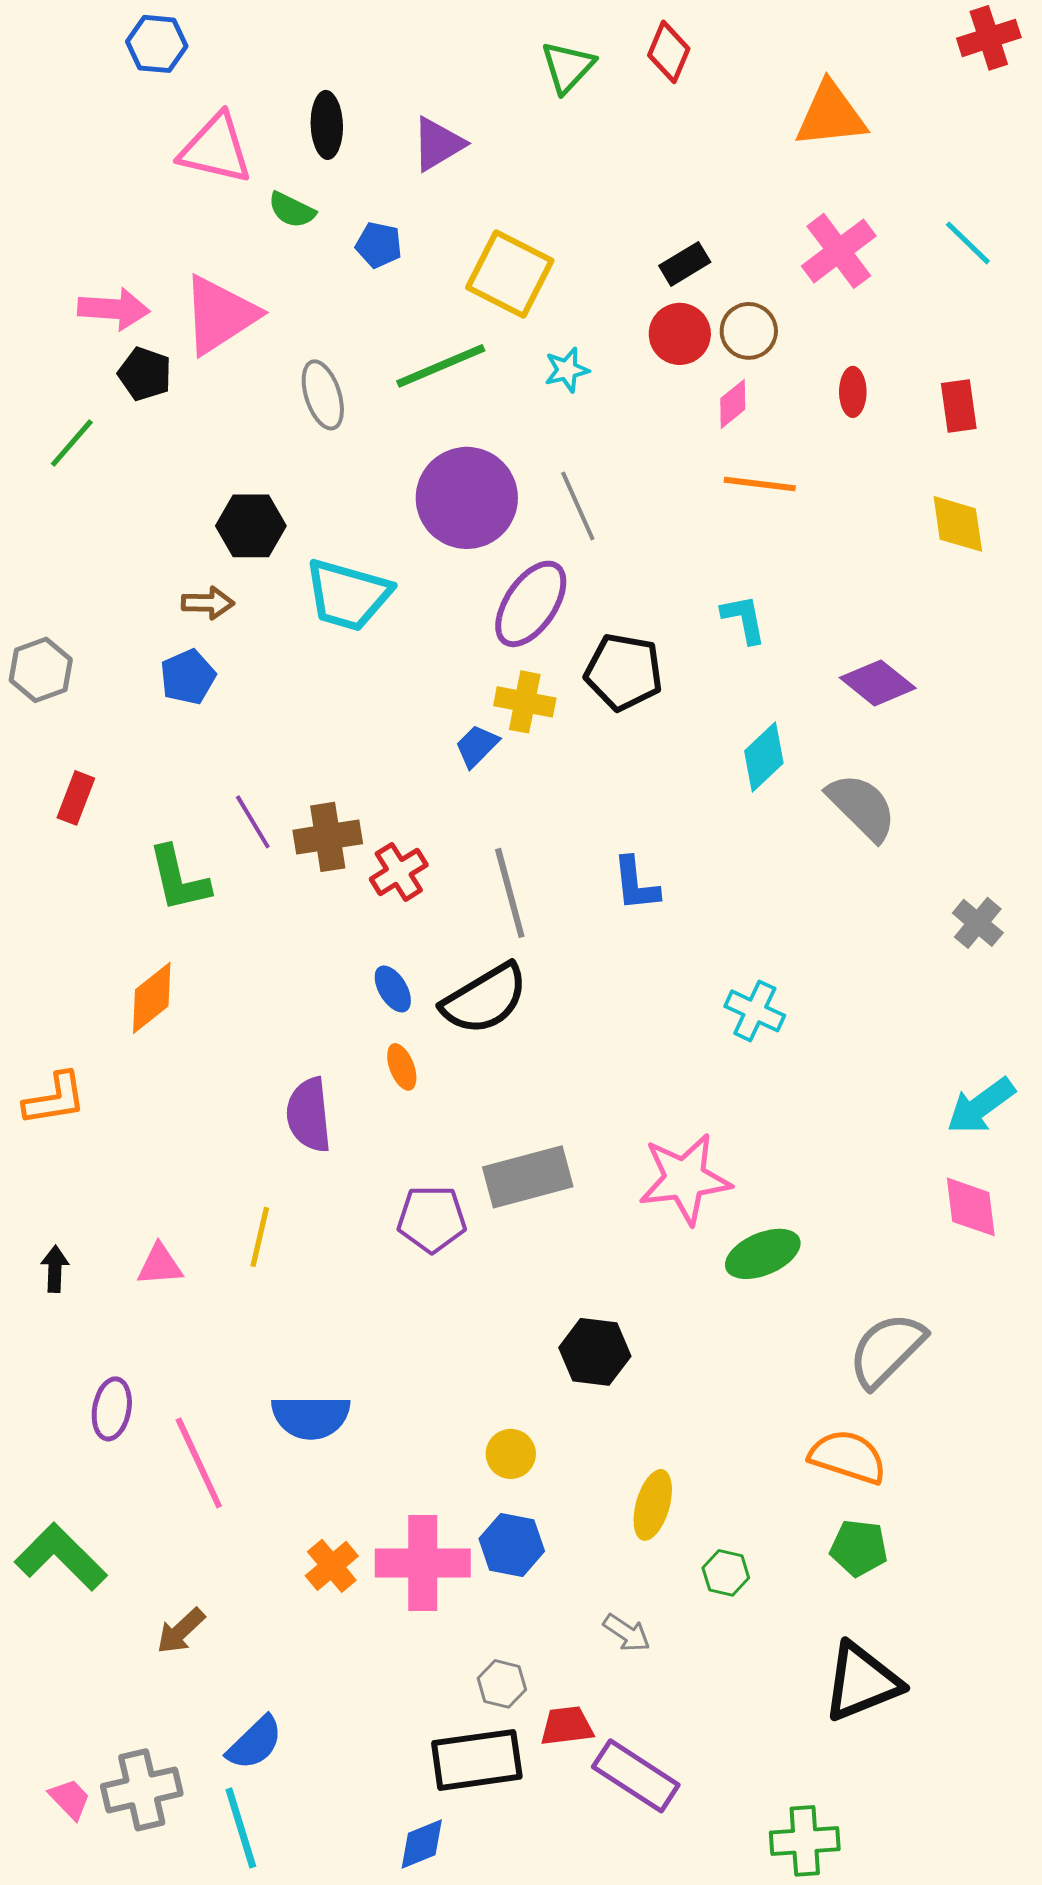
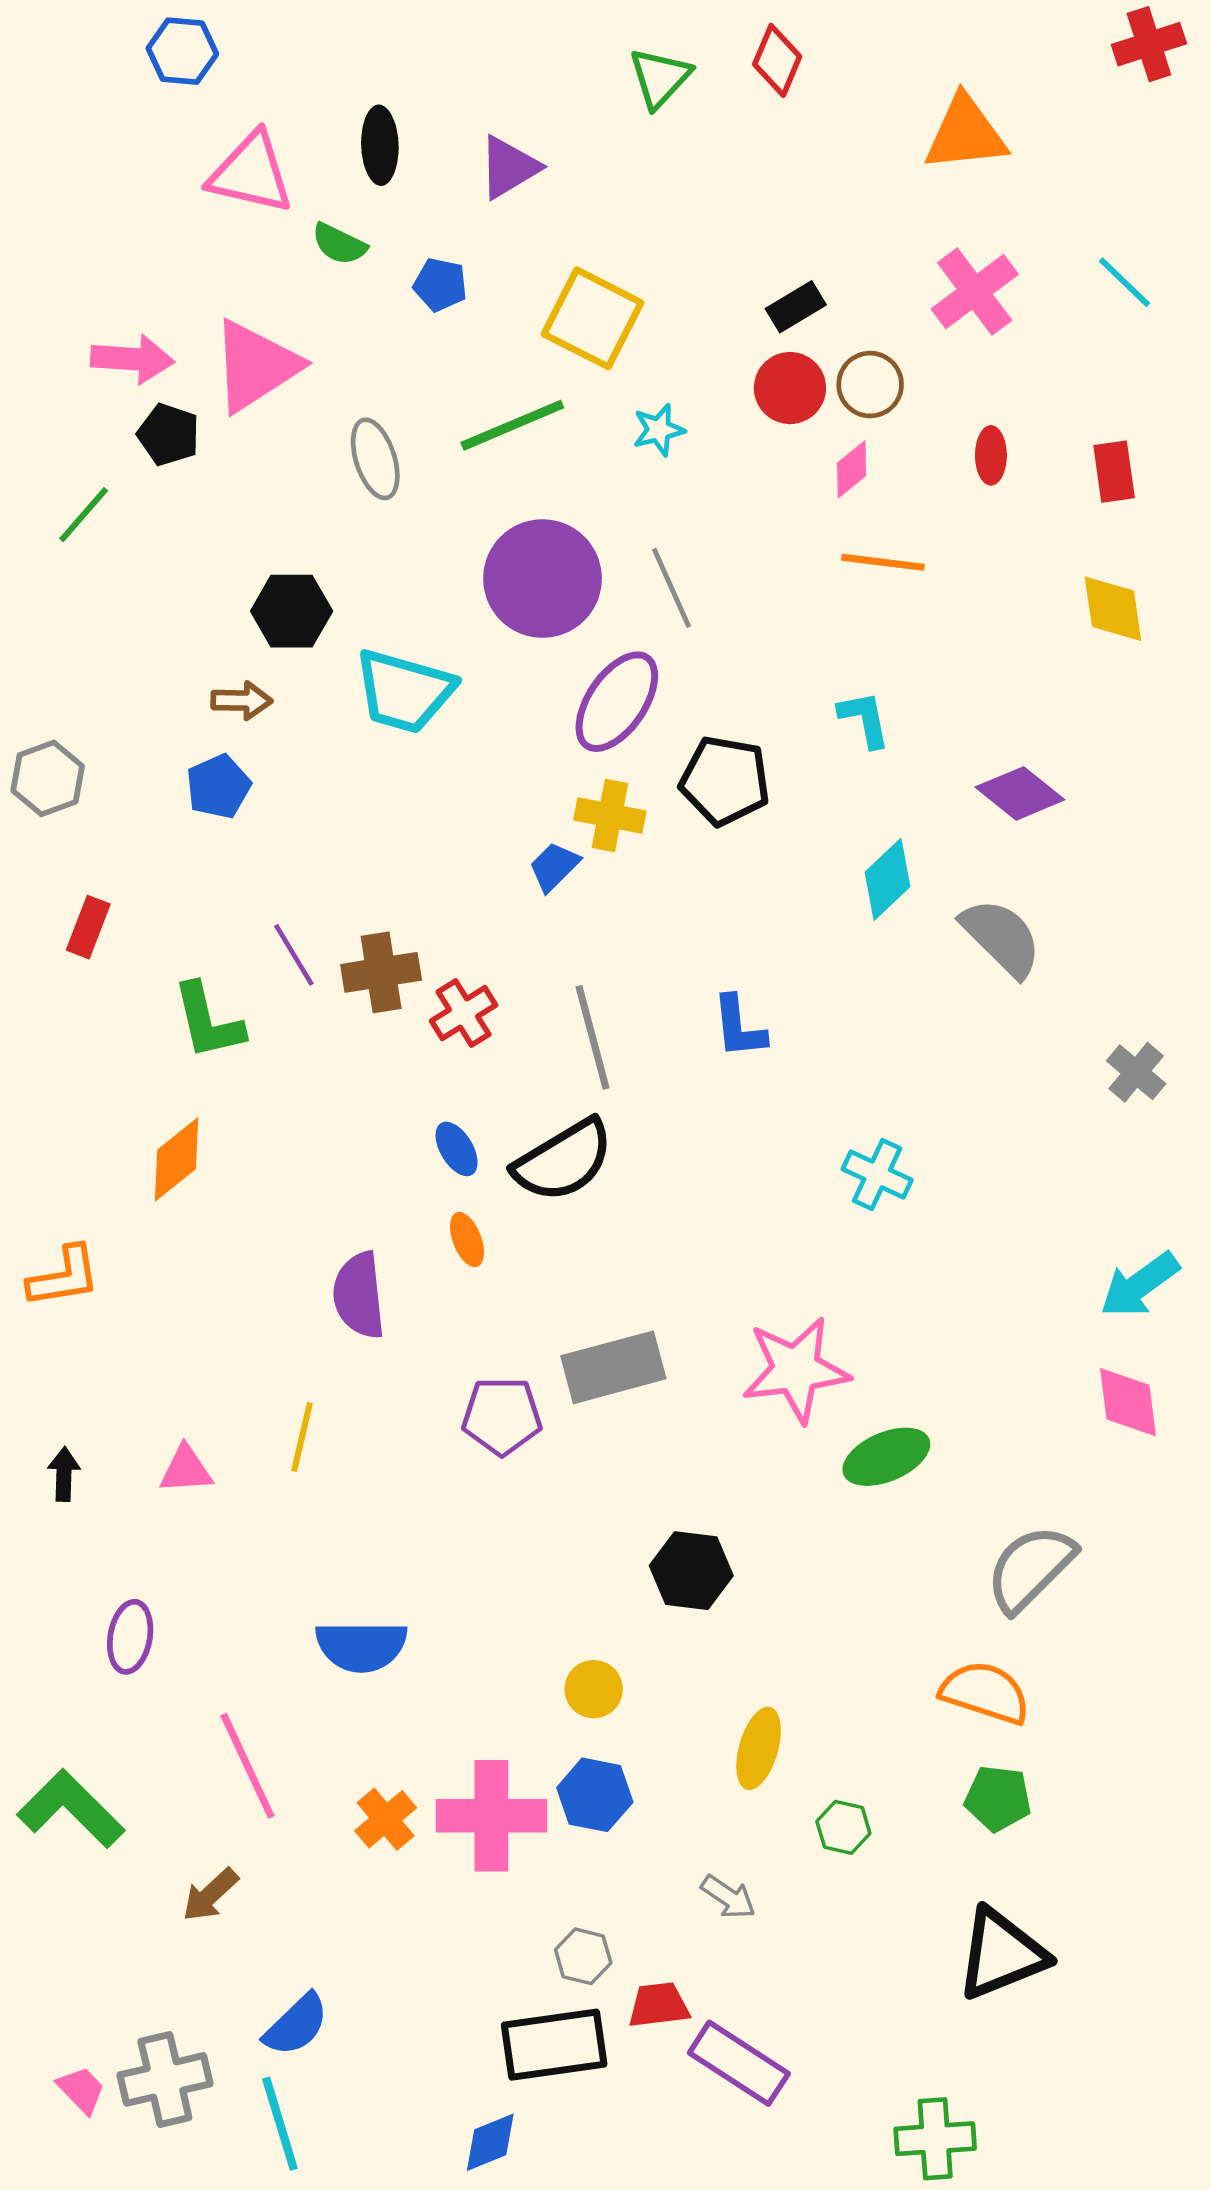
pink line: (199, 1463) -> (247, 1766), moved

